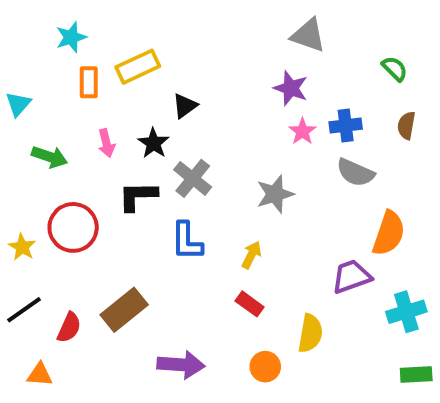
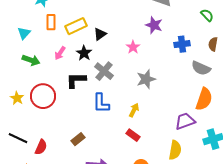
yellow rectangle: (138, 67) -> (76, 26), moved
cyan triangle: (18, 104) -> (24, 33), moved
pink star: (302, 131) -> (133, 47), moved
pink arrow: (106, 143) -> (60, 53), turned 48
gray semicircle: (355, 173) -> (201, 68), moved
yellow star: (22, 247) -> (17, 98), moved
black line: (24, 310) -> (18, 138), turned 60
brown rectangle: (124, 310) -> (78, 139), moved, size x0.6
yellow semicircle: (310, 333) -> (175, 150), moved

